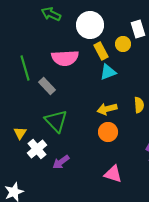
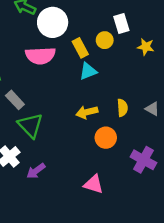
white circle: (90, 25) -> (53, 22), moved
gray rectangle: (47, 86) -> (15, 100), moved
orange circle: (108, 132) -> (106, 138), moved

